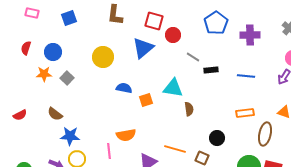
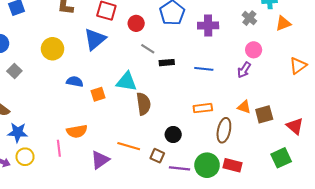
red circle: (173, 35) -> (136, 23), moved
brown semicircle: (189, 109) -> (144, 104), size x1.5

